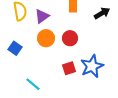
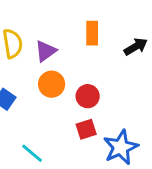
red circle: (70, 38) -> (88, 96), moved
blue star: (92, 66) -> (121, 147), moved

